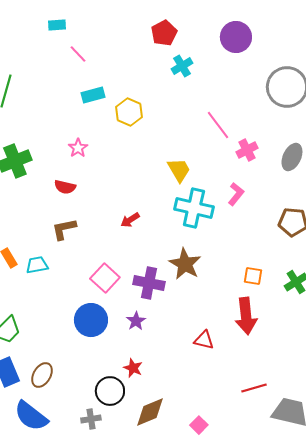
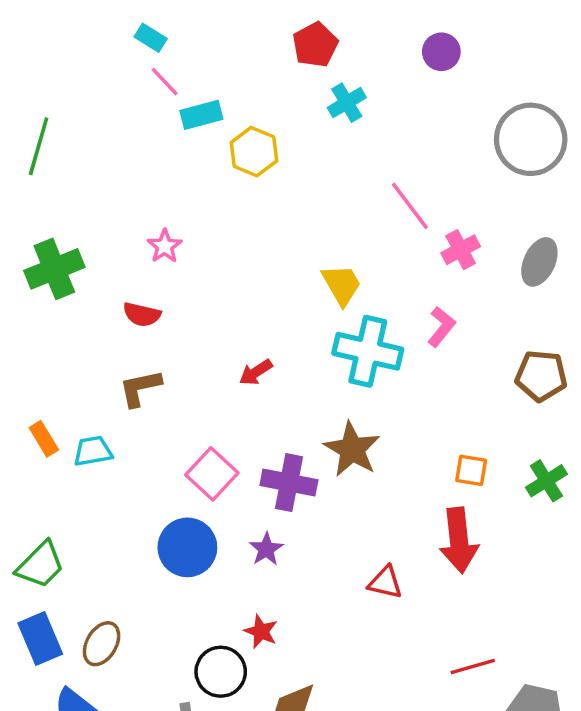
cyan rectangle: (57, 25) -> (151, 38), moved, turned 36
purple circle: (236, 37) -> (441, 52), size x0.7
cyan rectangle: (93, 95) -> (201, 115), moved
yellow hexagon: (129, 112) -> (254, 152), moved

